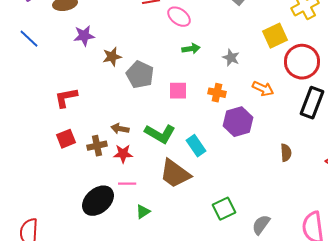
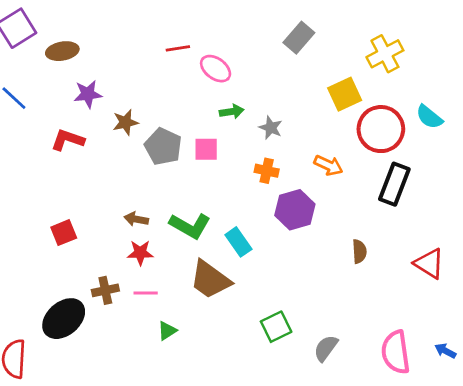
gray star: (231, 58) -> (271, 128), moved
pink square: (178, 91) -> (206, 149), moved
red L-shape: (66, 98) -> (68, 140), moved, turned 30
brown cross: (97, 146) -> (105, 290), moved
black ellipse: (98, 201) -> (64, 319), moved

